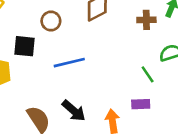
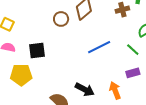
brown circle: (51, 21) -> (61, 19), moved
blue line: (69, 63) -> (99, 47), moved

